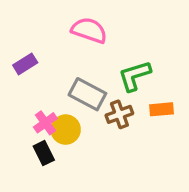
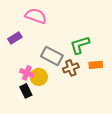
pink semicircle: (89, 30) -> (36, 16), moved
pink cross: (45, 123) -> (27, 73), turned -32

